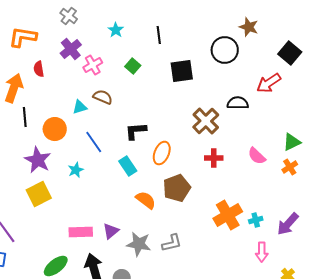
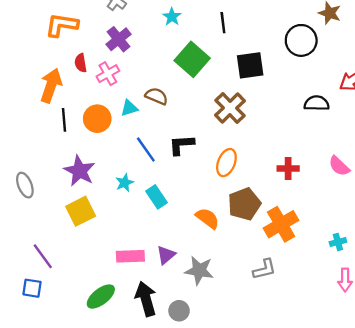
pink cross: (93, 65) -> (108, 74), moved
green square: (133, 66) -> (192, 59), size x1.8
brown cross: (206, 121) -> (230, 108), moved
orange circle: (55, 129) -> (97, 119), moved
black L-shape: (136, 131) -> (181, 145), moved
cyan rectangle: (128, 166) -> (157, 197), moved
orange cross: (228, 215) -> (281, 224), moved
gray L-shape: (172, 243) -> (264, 269), moved

